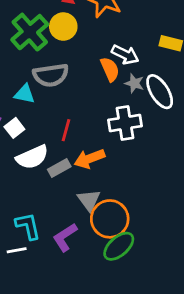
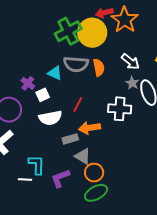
yellow circle: (63, 27) -> (92, 33), size x1.5
orange semicircle: (110, 69) -> (99, 67), moved
gray rectangle: (59, 168) -> (70, 139), moved
gray triangle: (89, 200) -> (83, 156), turned -36
orange circle: (110, 219) -> (94, 173), size x0.7

